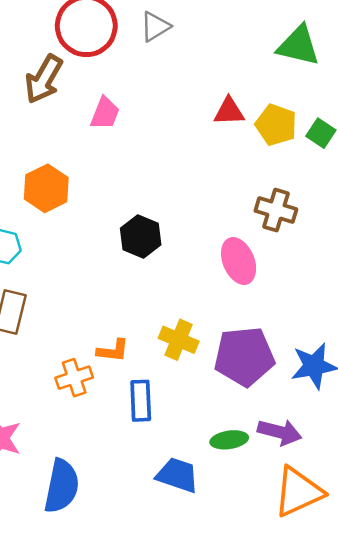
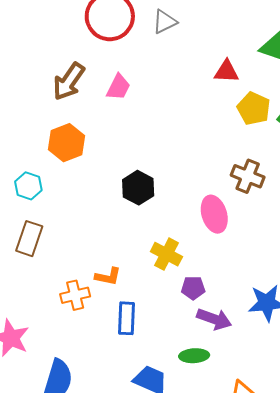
brown arrow: (44, 79) -> (69, 81), moved
red triangle: (229, 111) -> (226, 71), moved
yellow cross: (179, 340) -> (166, 254), moved
purple pentagon: (244, 357) -> (193, 288), moved, size x0.5
purple arrow: (280, 432) -> (214, 319), moved

